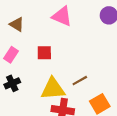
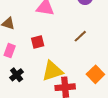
brown line: (80, 81) -> (80, 36), moved

